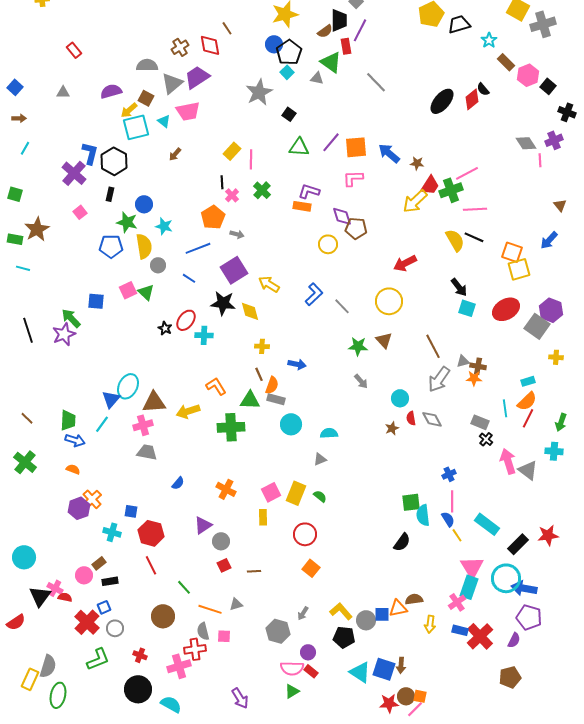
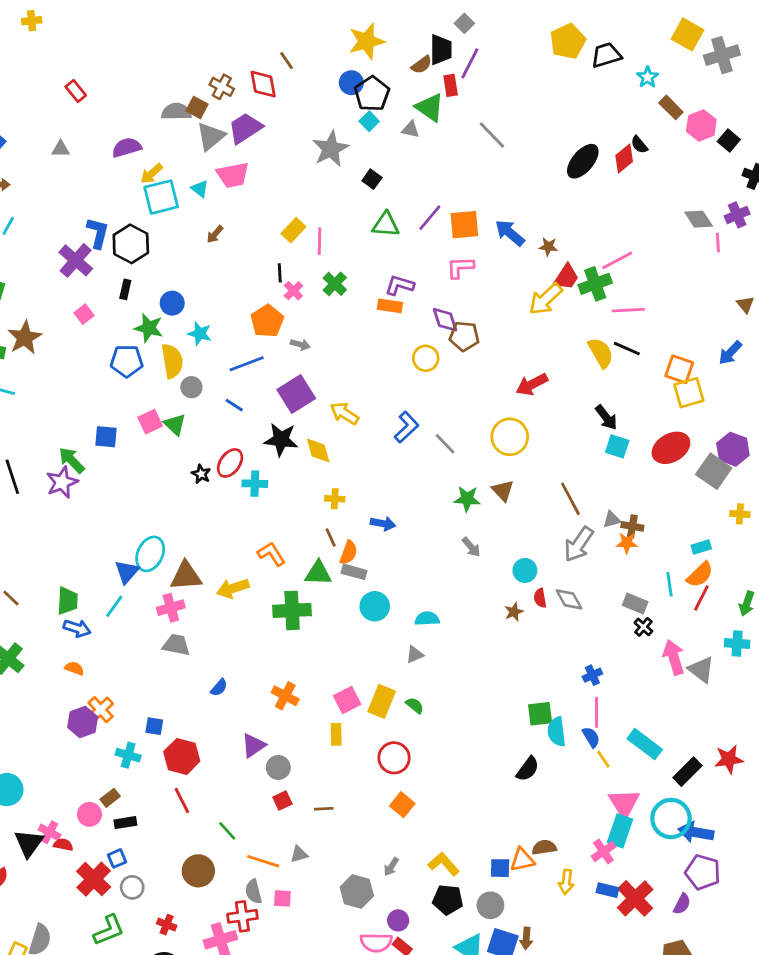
brown cross: (180, 47) -> (222, 87), turned -30
brown square: (146, 98) -> (197, 107), moved
gray circle: (366, 620) -> (490, 905), moved

